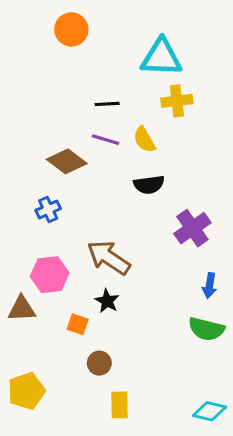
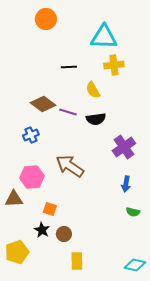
purple line: (106, 140) -> (68, 112), moved
blue arrow: (209, 286) -> (126, 184), moved
black star: (107, 301) -> (42, 230), moved
green semicircle: (206, 329) -> (133, 212), size x0.6

